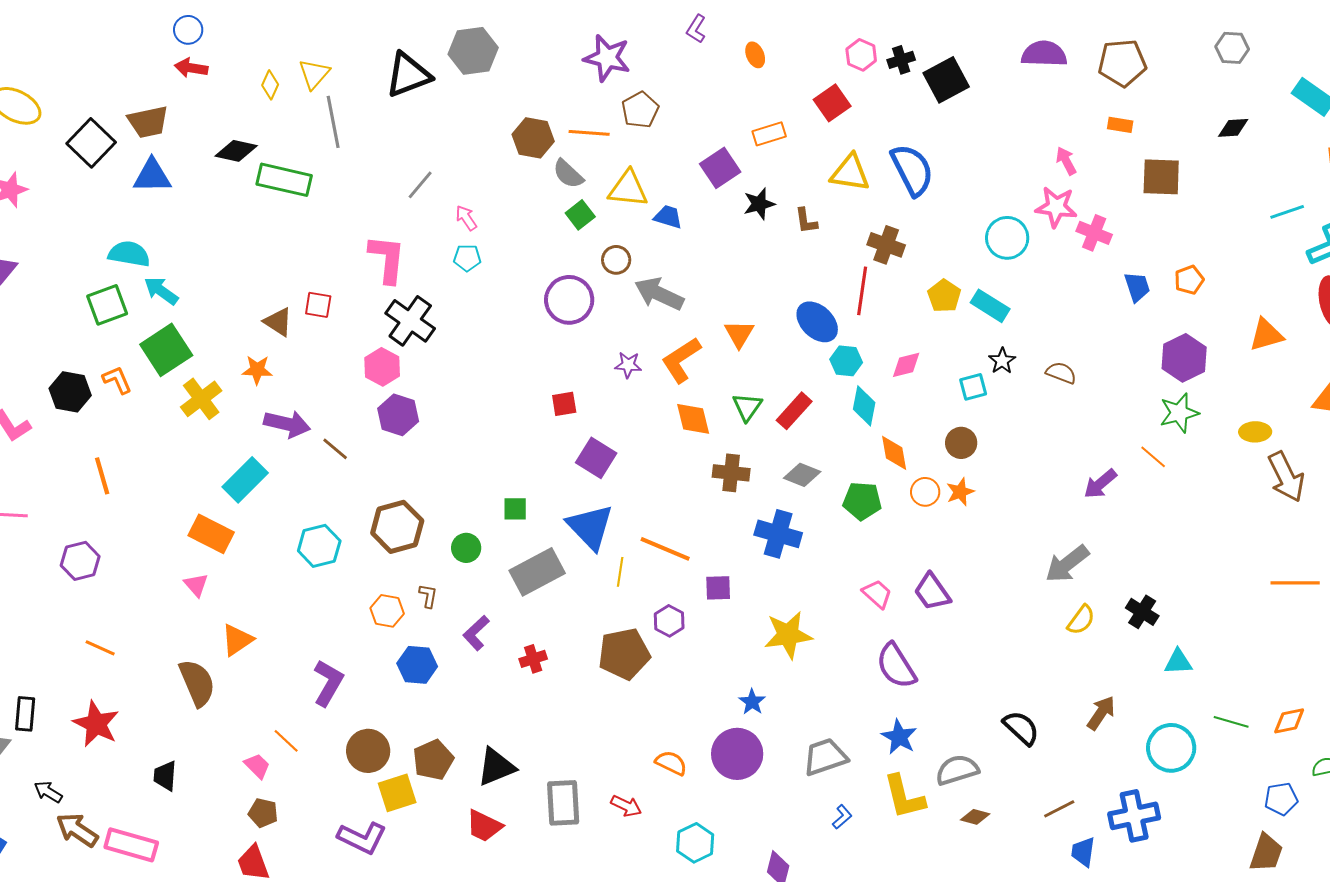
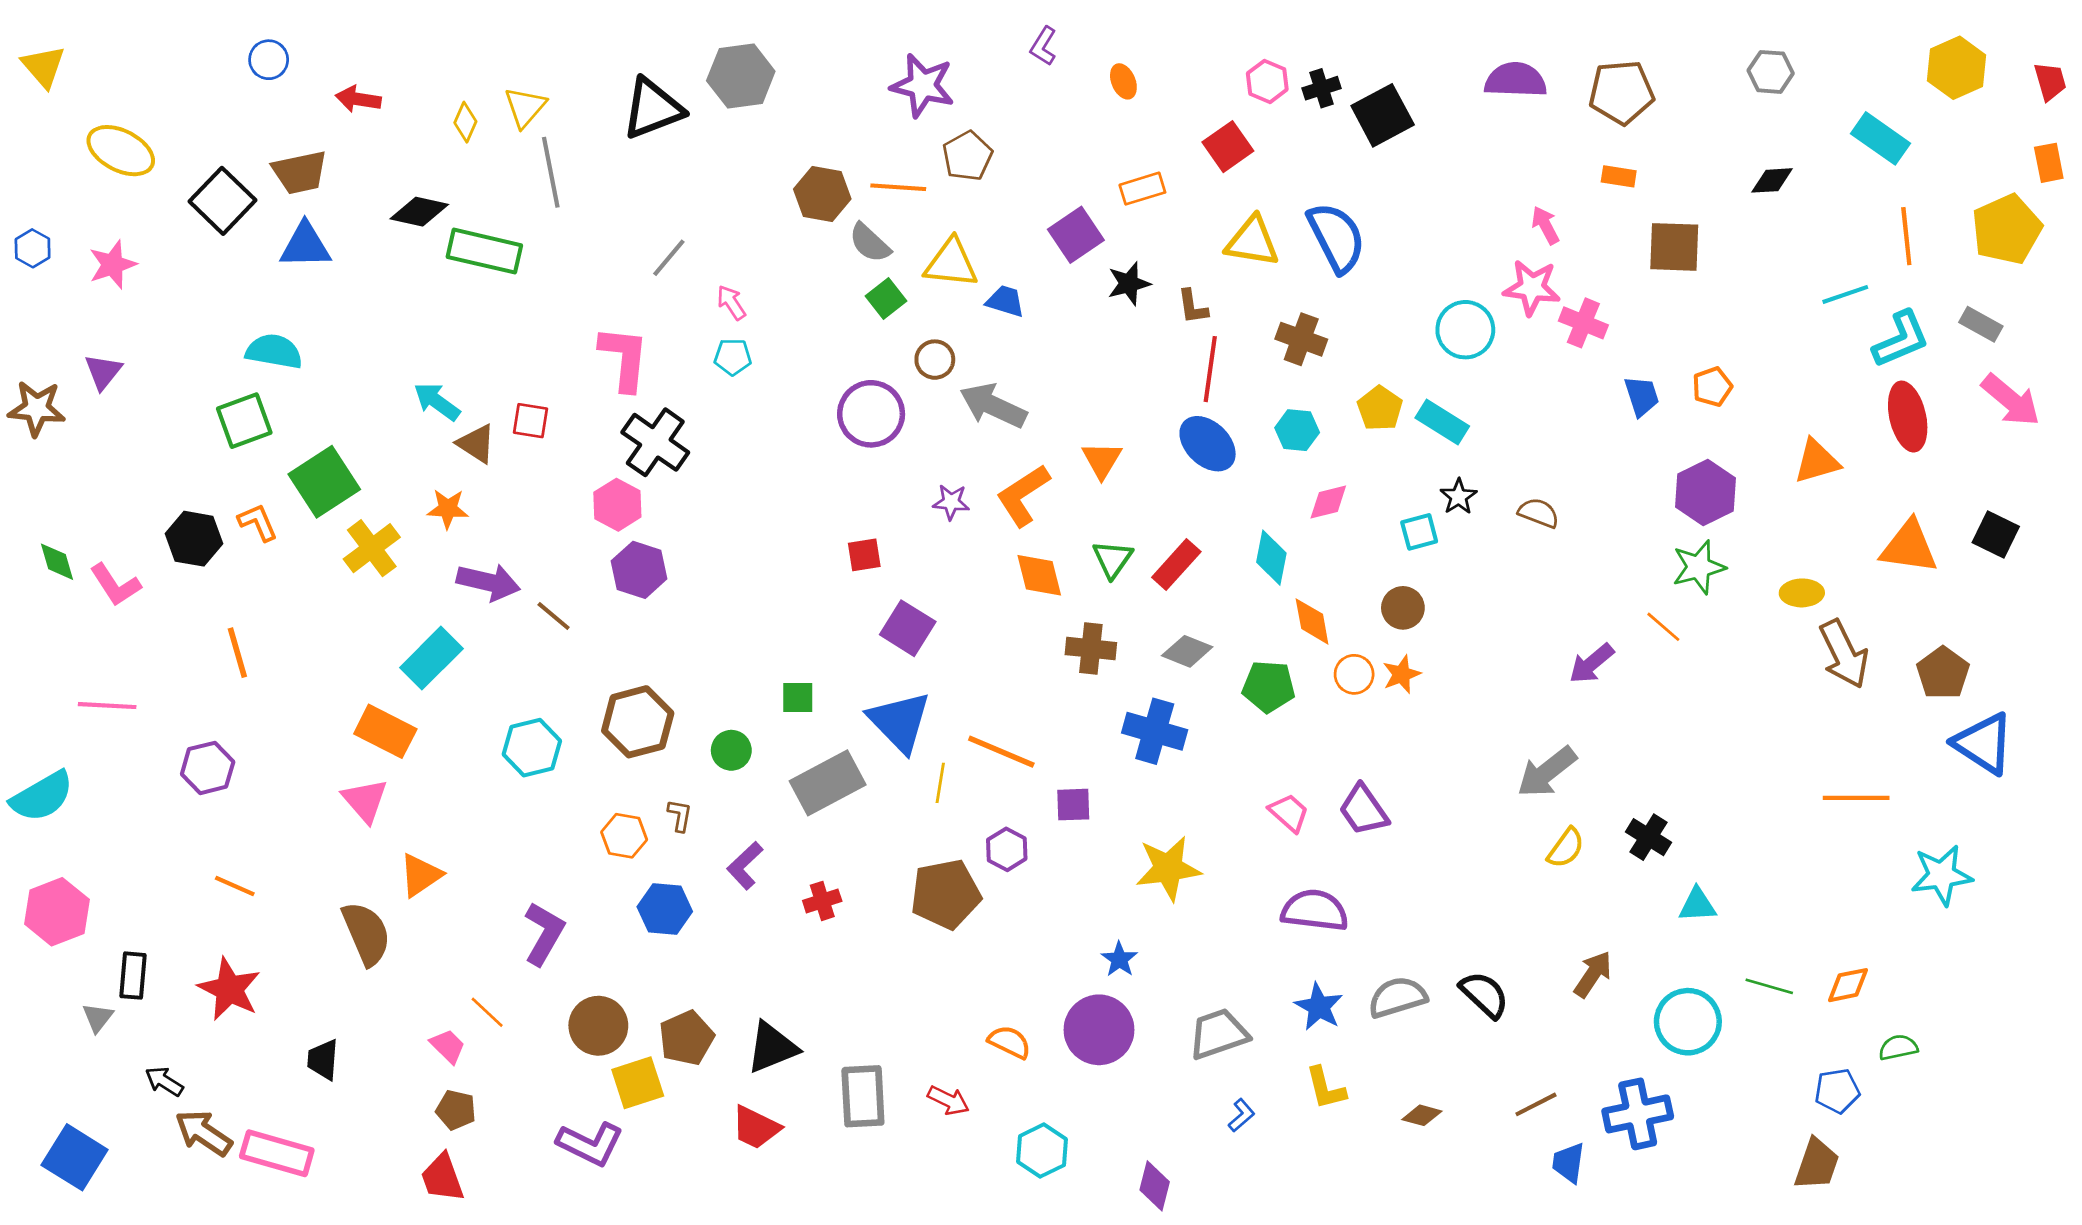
blue circle: (188, 30) -> (269, 60), moved
cyan arrow: (161, 291) -> (437, 402), moved
red line: (862, 291) -> (1210, 369), moved
cyan hexagon: (846, 361) -> (1297, 430), moved
pink triangle: (196, 585) -> (365, 801), size x1.4
purple semicircle: (896, 666) -> (1315, 910), turned 129
gray semicircle: (957, 770) -> (1397, 997), moved
yellow L-shape: (904, 797) -> (1326, 1088), size x0.7

